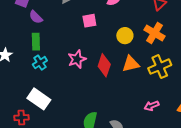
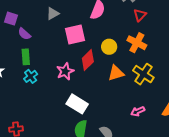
pink square: (89, 21) -> (75, 35), size x1.5
red diamond: (104, 65) -> (88, 60), moved, turned 30
yellow cross: (160, 67) -> (143, 74), turned -30
white rectangle: (39, 99) -> (77, 104), moved

